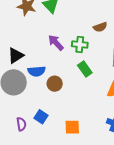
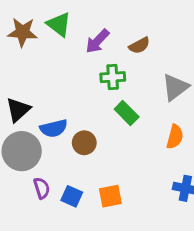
purple arrow: (56, 43) -> (97, 41), moved, turned -84
purple semicircle: (21, 124) -> (42, 188), moved
orange square: (72, 127) -> (110, 196), moved

